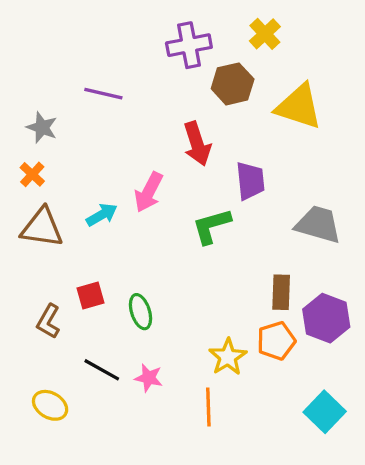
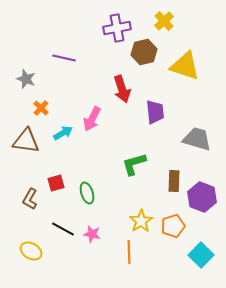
orange cross: (32, 174) -> (41, 108), moved
green L-shape: (212, 226) -> (134, 164), moved
orange pentagon: (276, 341) -> (173, 226), moved

